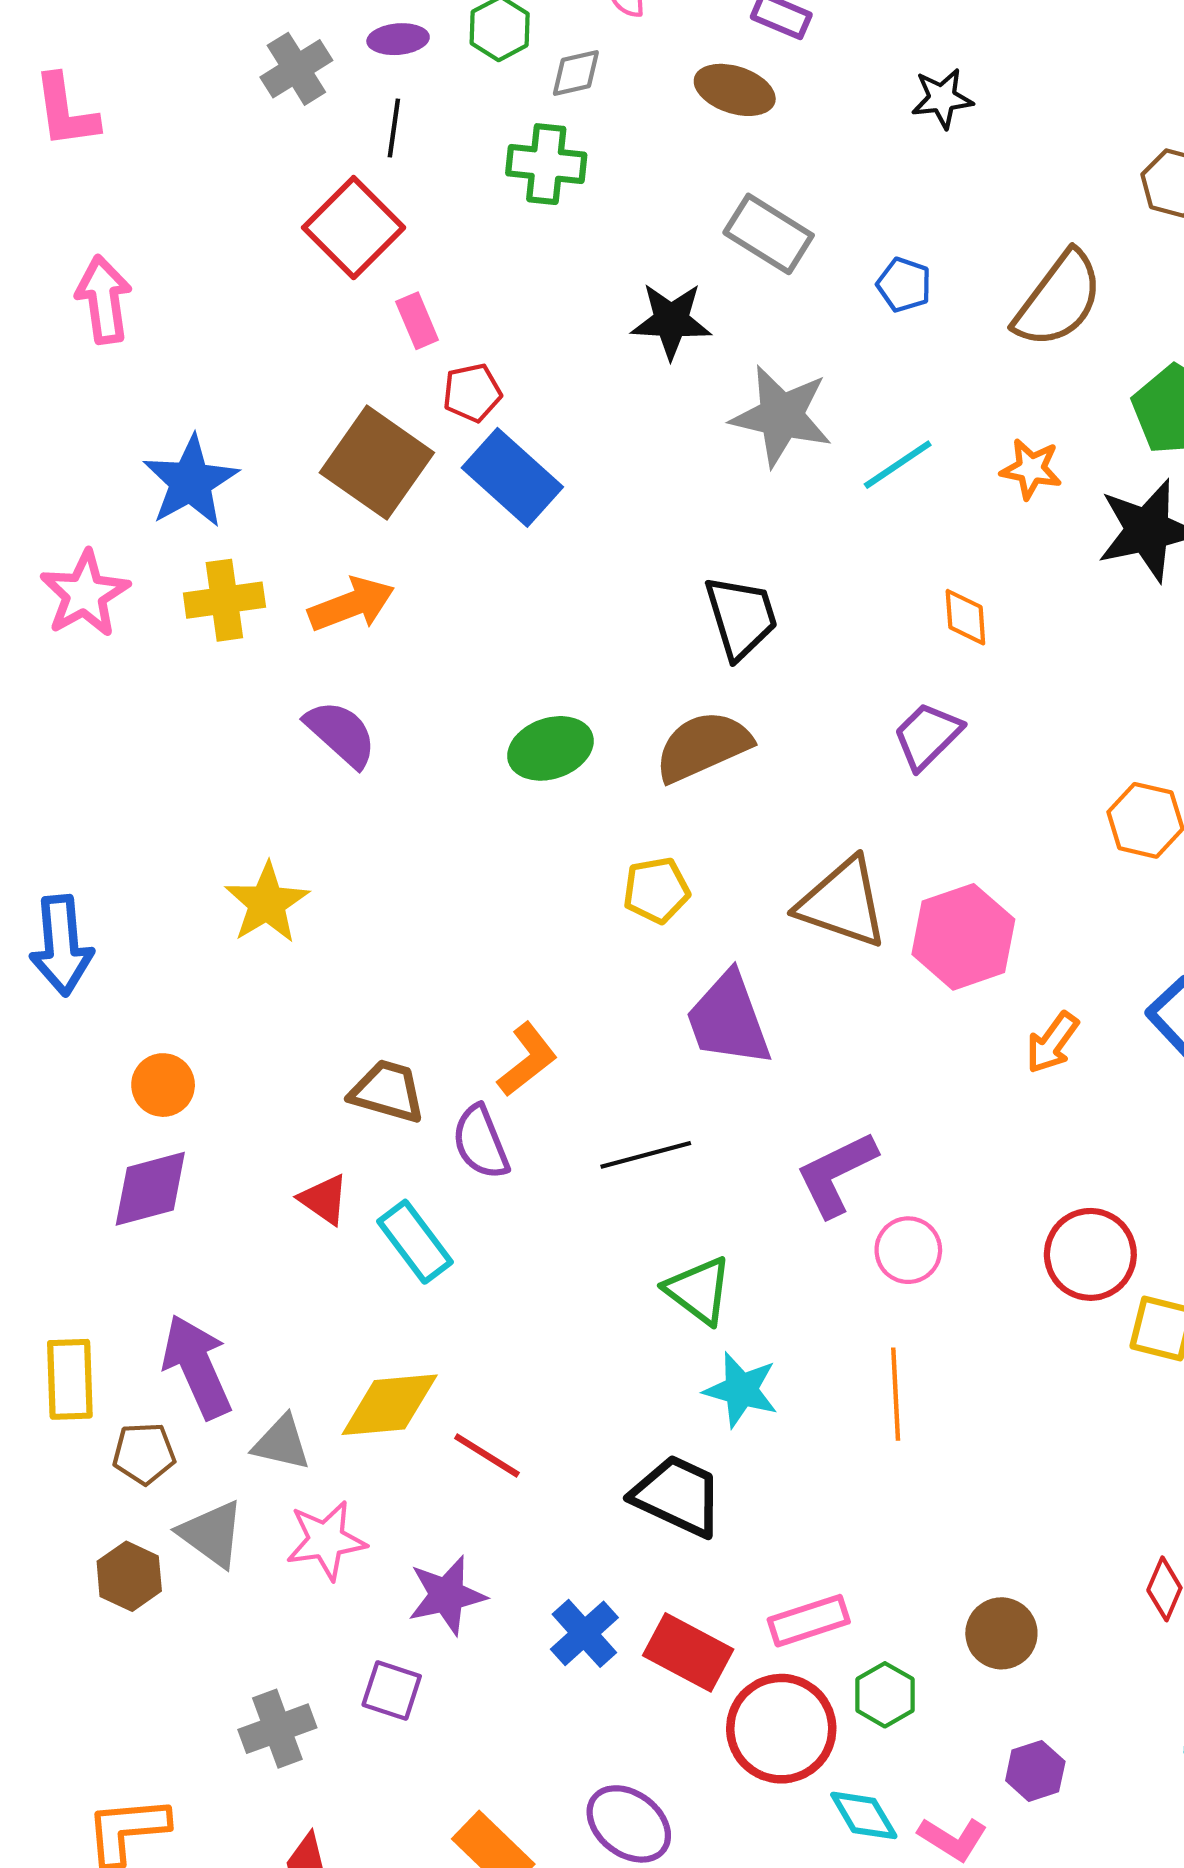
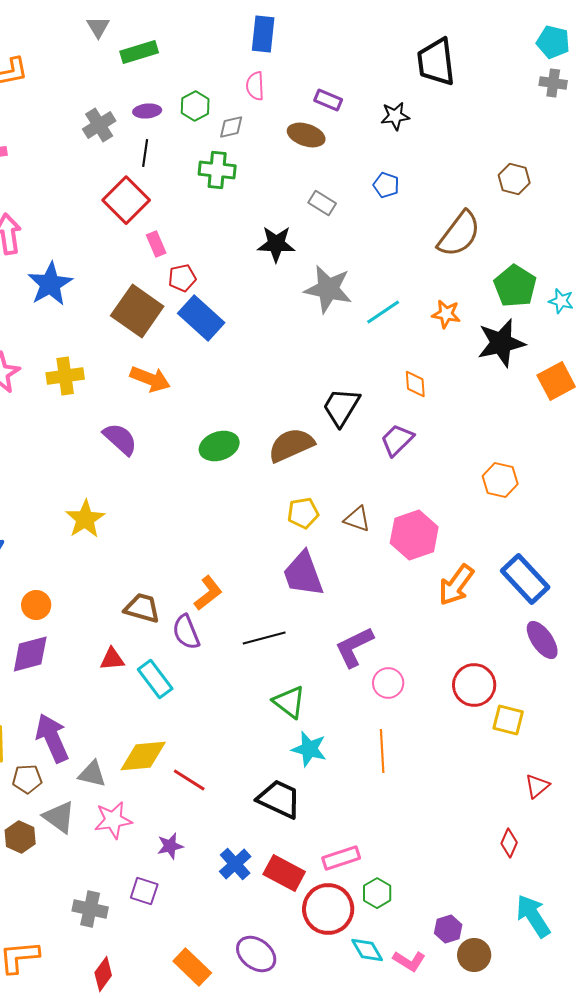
black star: (942, 98) -> (395, 116), moved
gray rectangle: (769, 234) -> (322, 203), size x0.7
blue pentagon: (904, 285) -> (386, 185), moved
blue star: (191, 482) -> (50, 284), moved
orange arrow: (351, 604) -> (150, 379), moved, turned 42
black trapezoid: (741, 617) -> (341, 407), moved, turned -132
yellow pentagon: (656, 890) -> (303, 513), moved
brown triangle: (843, 903) -> (357, 519), size x0.6
orange arrow: (1052, 1043) -> (456, 585), size x1.4
red triangle: (324, 1199) -> (112, 659), turned -40
purple star: (447, 1595) -> (170, 846), size x0.7
brown circle: (1001, 1633) -> (474, 955), moved
gray cross: (277, 1729) -> (90, 909), turned 32

